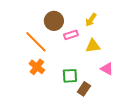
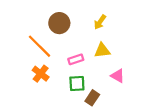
pink rectangle: (71, 35) -> (76, 59), moved

